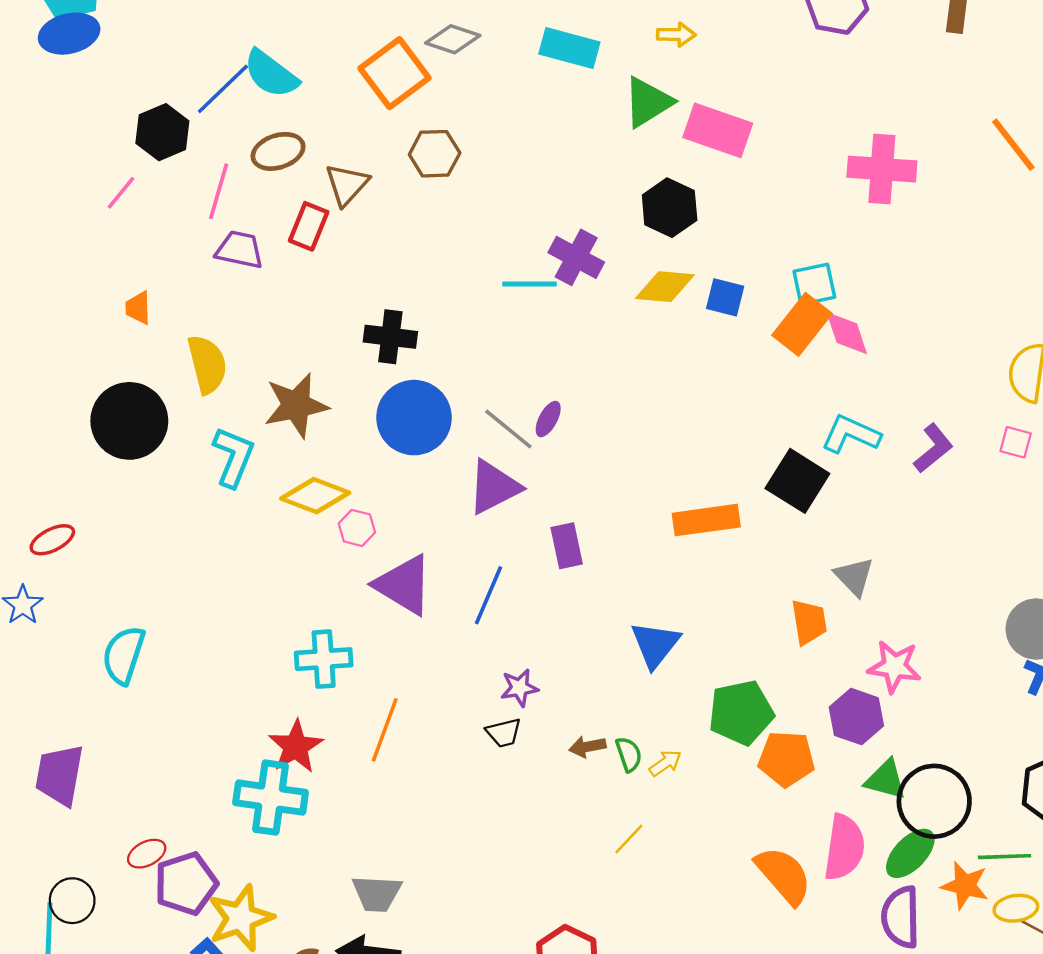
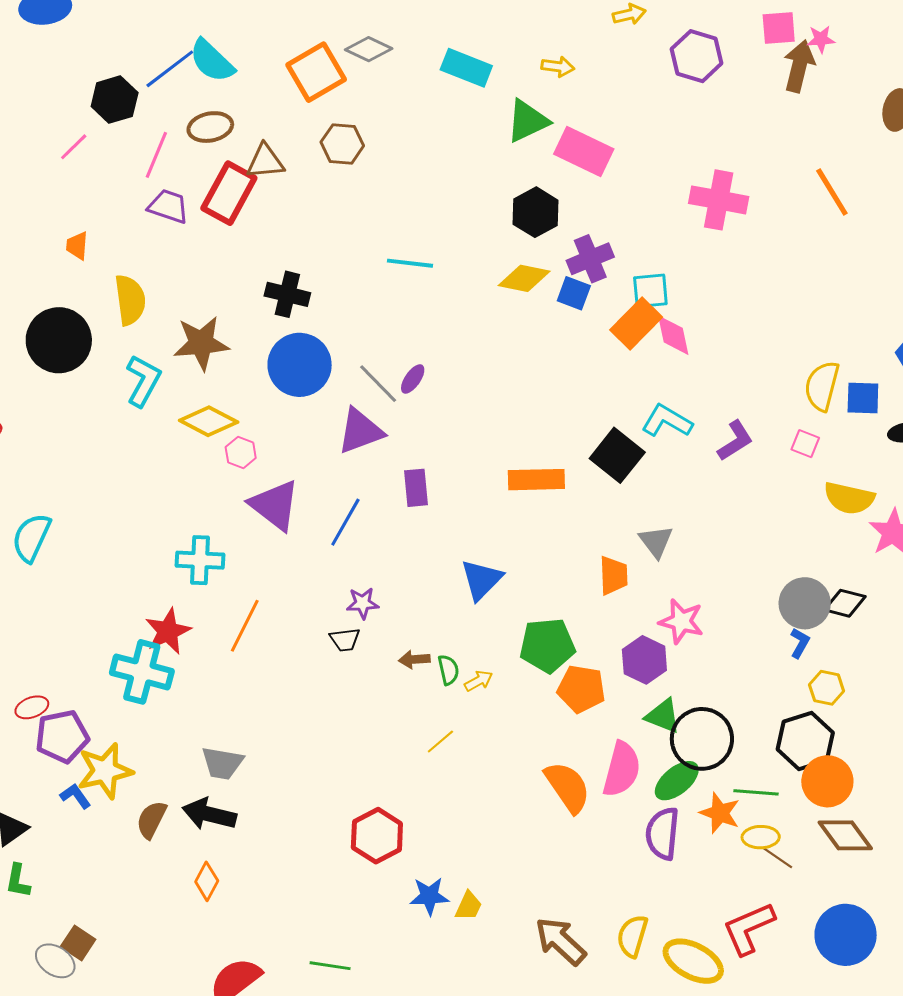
brown triangle: (347, 184) -> (265, 162), turned 36
red rectangle: (309, 226) -> (229, 193), size x1.5
purple cross: (576, 257) -> (590, 259), moved, turned 33

